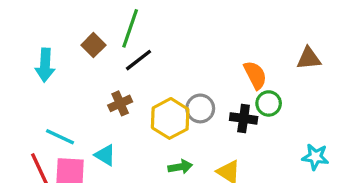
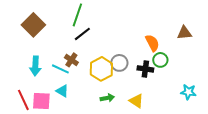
brown square: (93, 45) -> (33, 25), moved, size x1.6
cyan arrow: (45, 65) -> (35, 66), moved
brown cross: (120, 103) -> (71, 60), turned -32
cyan line: (60, 137) -> (60, 69), moved

